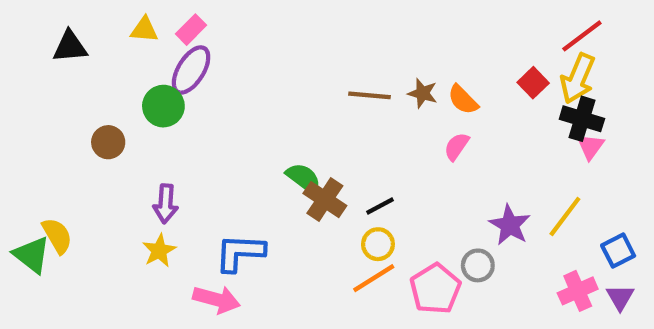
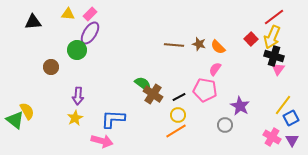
yellow line: (565, 217) -> (283, 105), moved
pink pentagon: (435, 289) -> (205, 90), moved, turned -30
pink cross: (578, 291) -> (272, 137), turned -36

